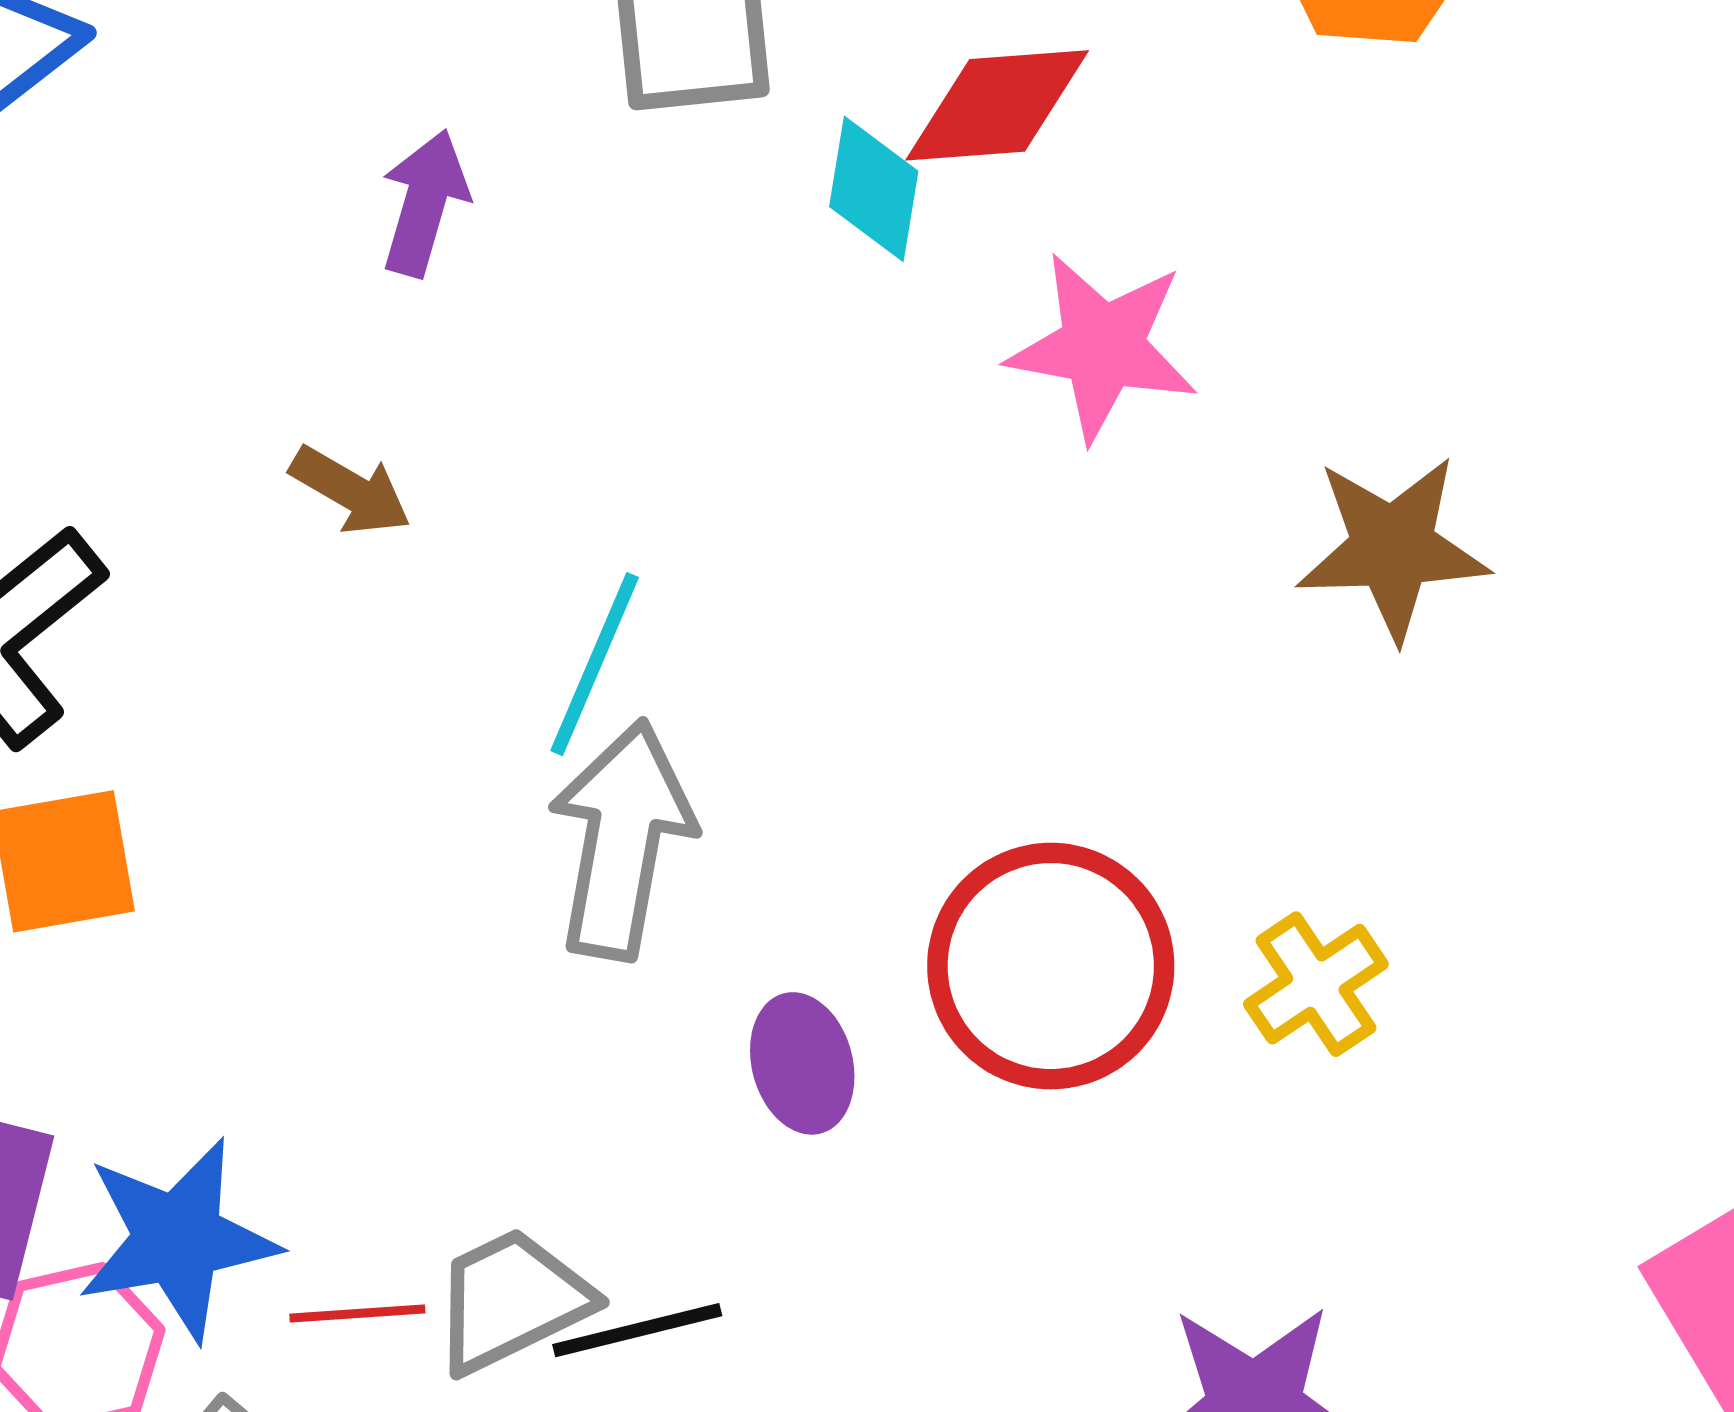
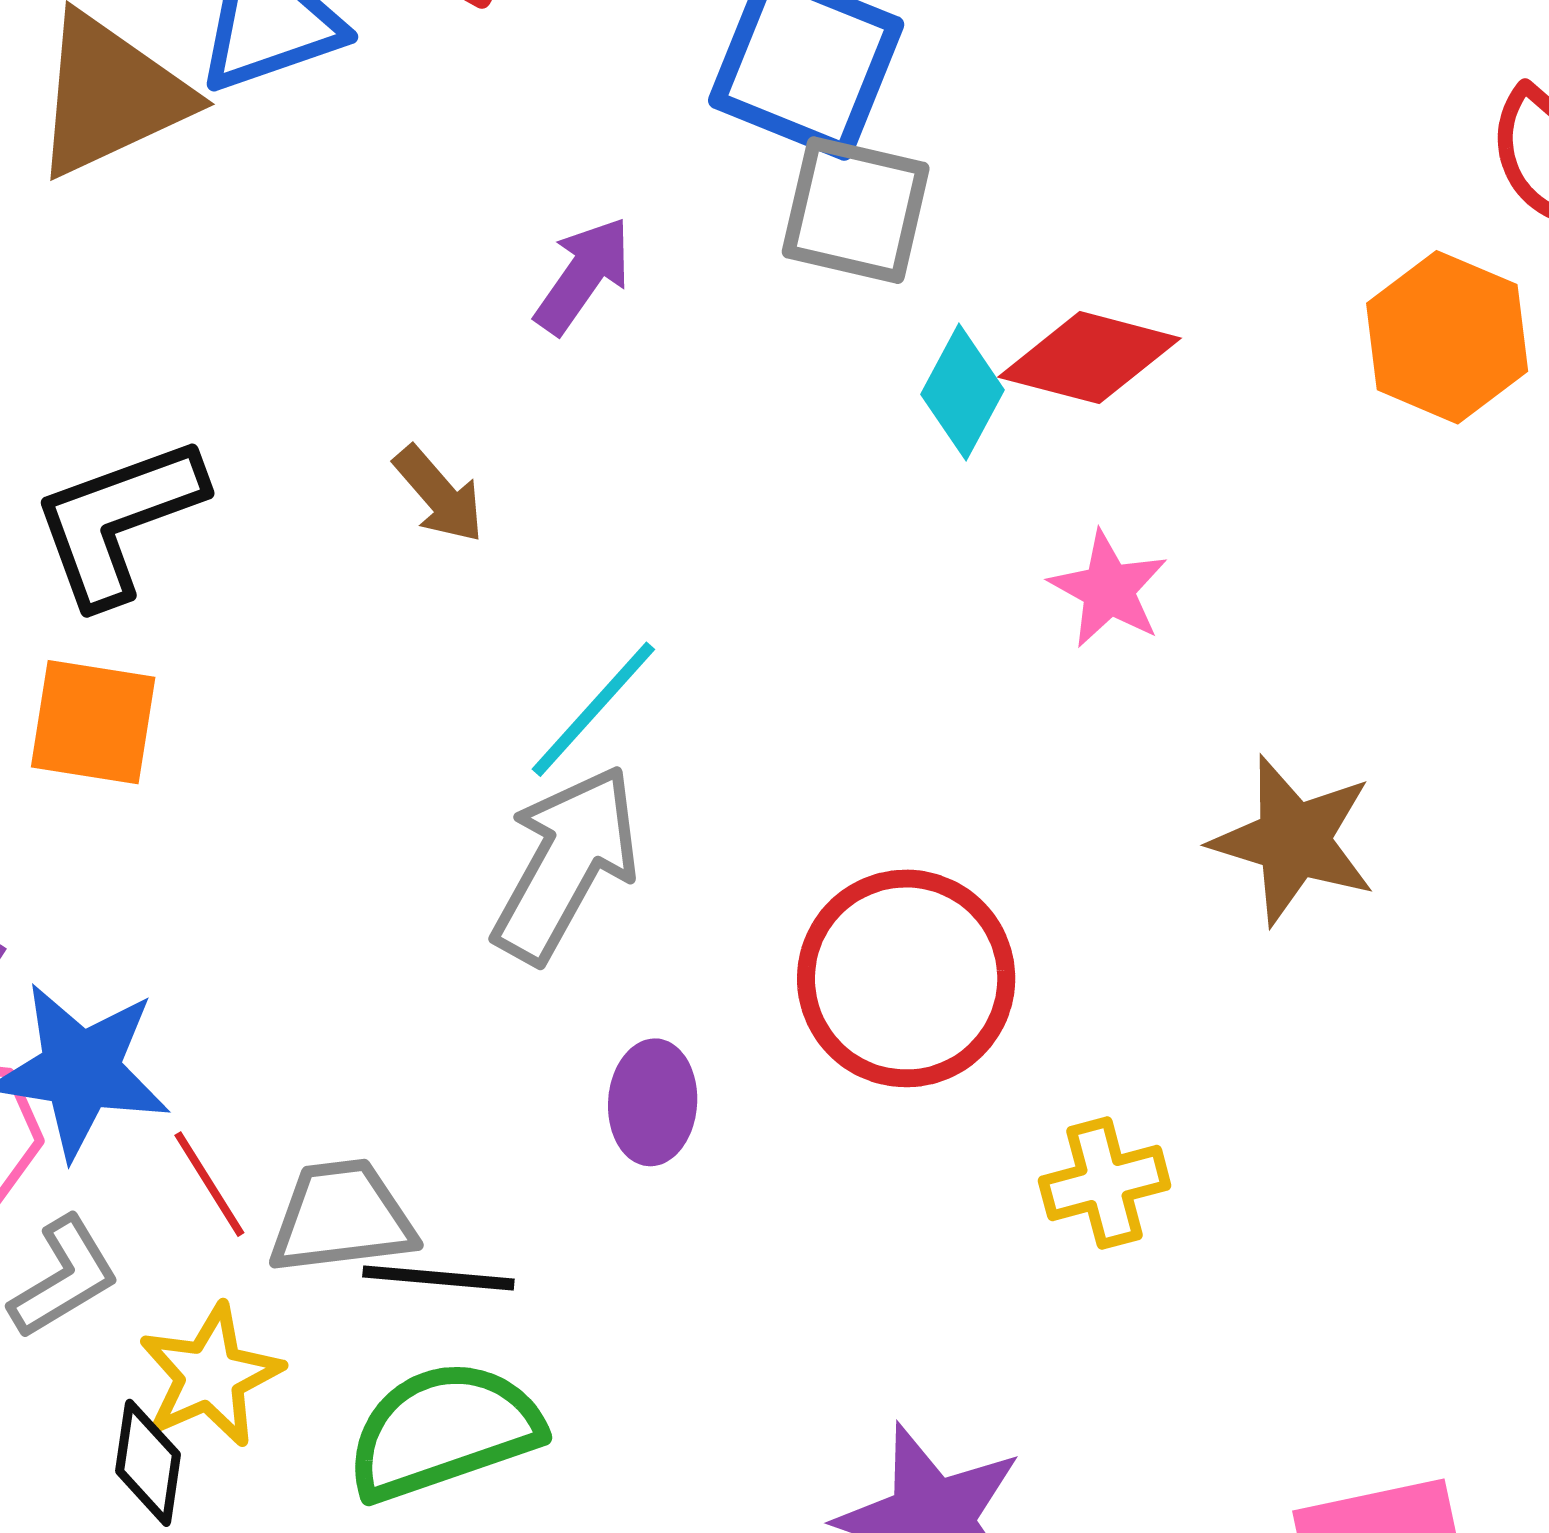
pink star: (1102, 347) -> (1108, 589), size x0.7
red circle: (1051, 966) -> (906, 978), moved
red line: (357, 1314) -> (209, 1184), turned 43

